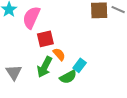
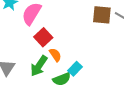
red square: (45, 39) -> (43, 37), turned -36

